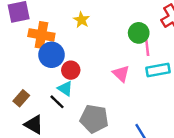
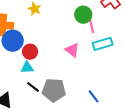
cyan triangle: (65, 89) -> (27, 68), turned -32
black line: (57, 102) -> (33, 87), moved

